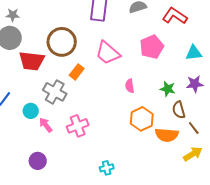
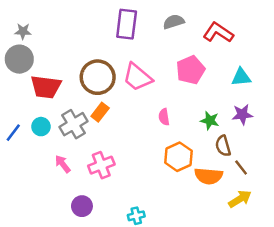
brown circle: (62, 42) -> (98, 77), moved
orange rectangle: (77, 72) -> (100, 112), moved
gray cross: (55, 92) -> (74, 124), turned 30
cyan circle: (31, 111) -> (41, 127), moved
purple circle: (38, 161) -> (82, 206), moved

